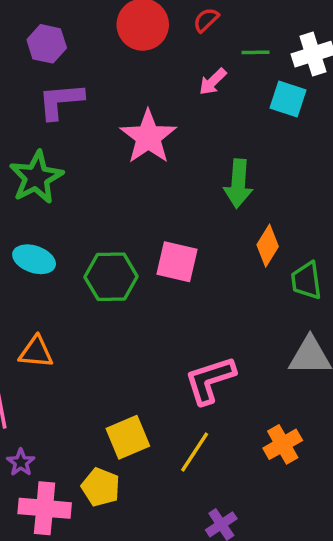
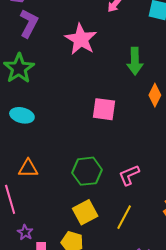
purple L-shape: (61, 101) -> (29, 23), turned 128
green hexagon: (111, 277) -> (87, 171), moved
pink L-shape: (210, 380) -> (129, 175), size x0.7

